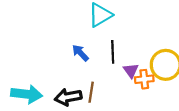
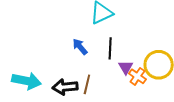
orange cross: (144, 79) -> (137, 76), turned 36

